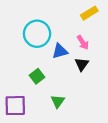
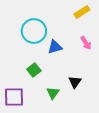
pink arrow: (83, 42) -> (86, 43), moved
black triangle: (82, 64) -> (75, 82), moved

